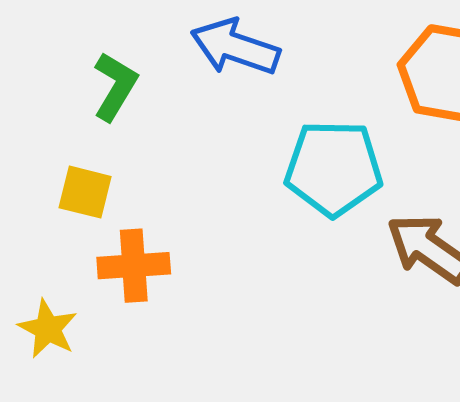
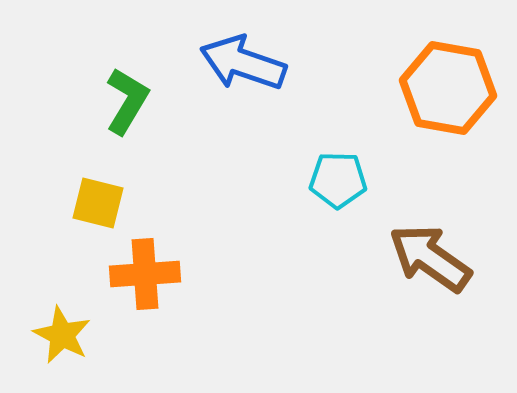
cyan pentagon: (334, 168) -> (338, 180), size x0.6

